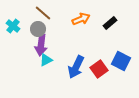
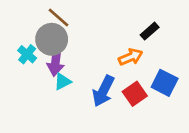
orange arrow: (81, 19) -> (131, 57), moved
cyan cross: (13, 26) -> (27, 54), moved
gray circle: (38, 29) -> (52, 39), size x1.5

